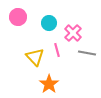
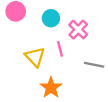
gray line: (87, 53) -> (94, 65), moved

